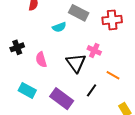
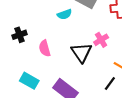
pink cross: (94, 50) -> (101, 40), turned 32
black line: (92, 90) -> (110, 83), moved

